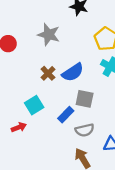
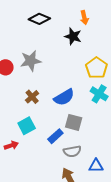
gray star: (49, 35) -> (31, 61), moved, turned -30
brown cross: (48, 73) -> (32, 97), moved

